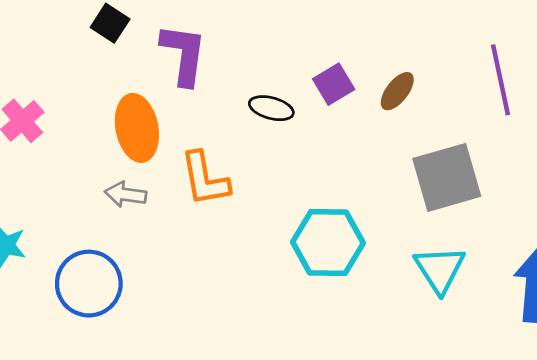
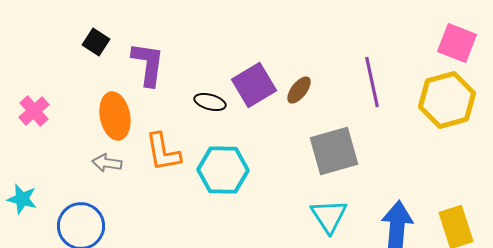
purple square: (334, 84) -> (254, 85), size x1.5
cyan hexagon: (328, 243) -> (223, 170), moved

